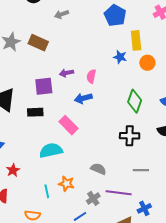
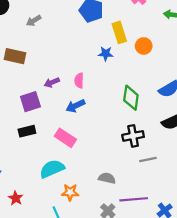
orange circle: (147, 63) -> (144, 46), moved
gray line: (141, 170) -> (148, 160), moved
orange star: (66, 184) -> (70, 192), moved

